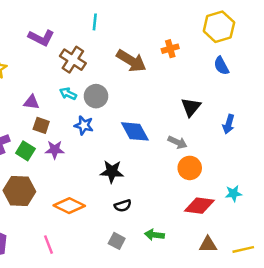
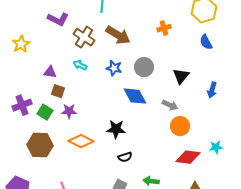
brown arrow: (131, 61) -> (118, 35), moved
gray circle: (96, 96) -> (144, 67), moved
blue star: (84, 125) -> (114, 68), moved
orange diamond: (69, 206) -> (81, 141), moved

